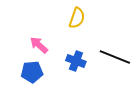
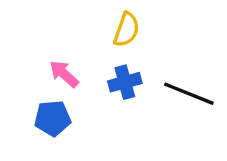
blue cross: (76, 61) -> (125, 82), moved, turned -36

